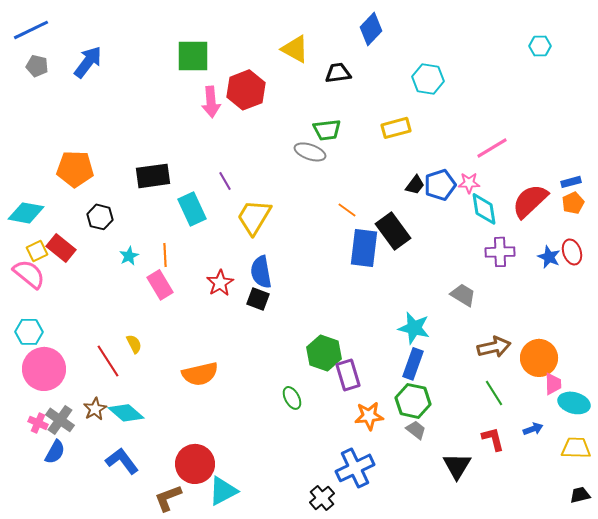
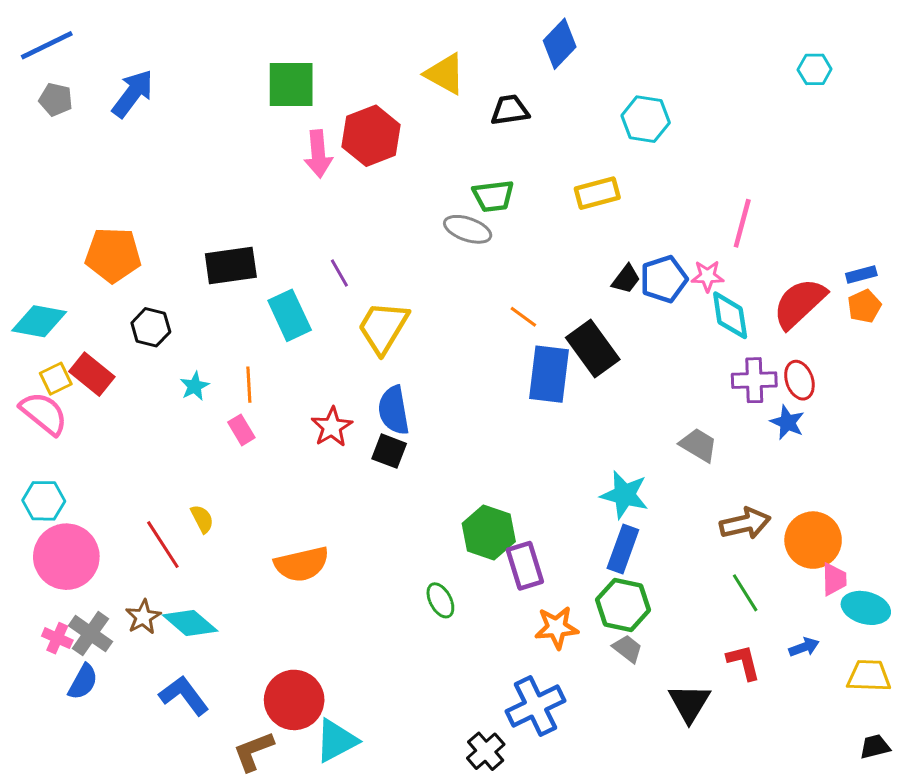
pink line: (492, 148) -> (742, 223), turned -44
red ellipse: (572, 252) -> (799, 380), moved
blue star: (549, 257) -> (787, 422), moved
pink rectangle: (160, 285) -> (241, 430), size x0.7

